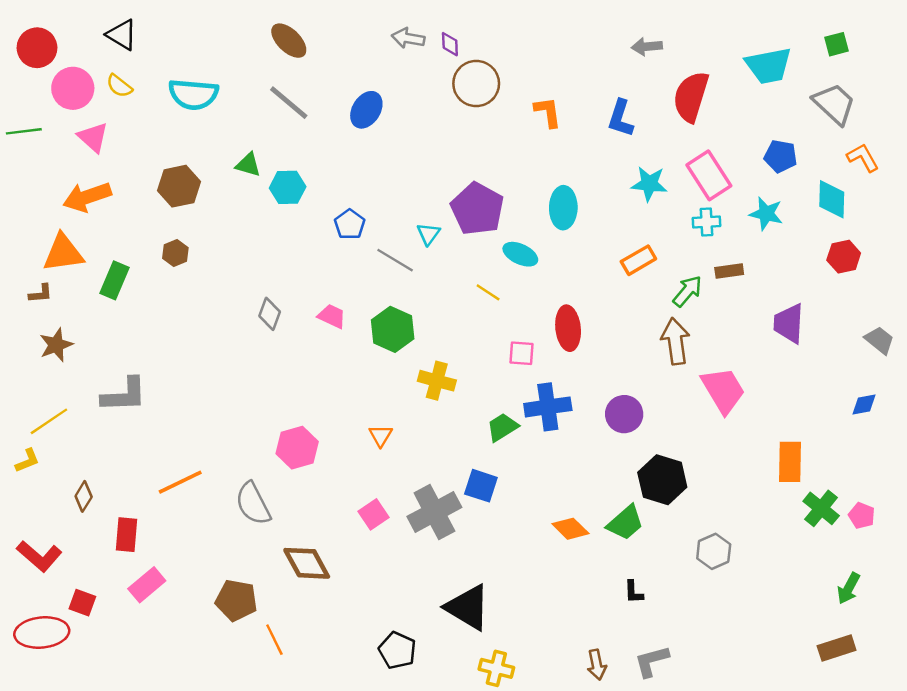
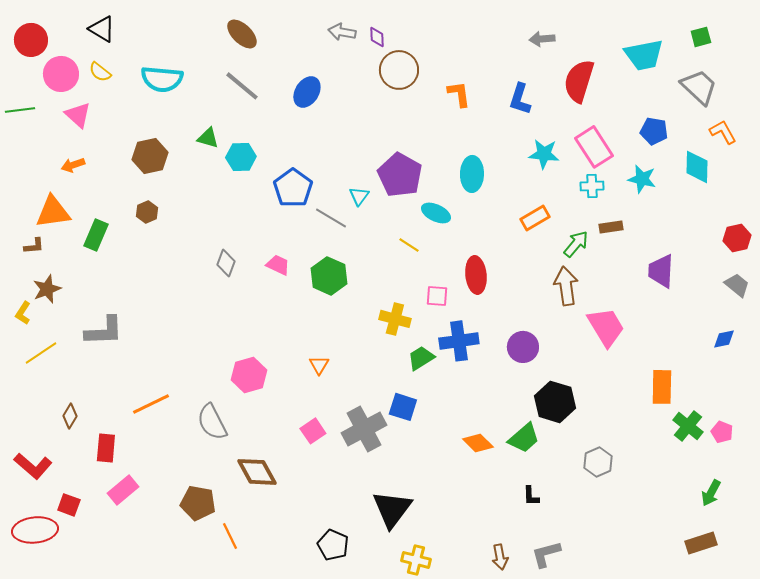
orange arrow: (87, 197) -> (73, 165), size x0.6
blue pentagon: (350, 224) -> (293, 188), size x1.5
red hexagon: (844, 257) -> (737, 238), moved
yellow cross: (437, 381) -> (395, 319), moved
yellow L-shape: (27, 461) -> (23, 313), moved, turned 145
black triangle: (468, 607) -> (392, 509), turned 36

